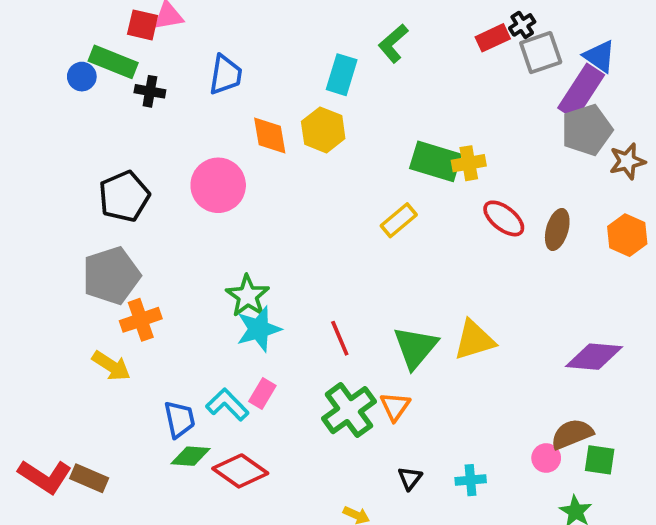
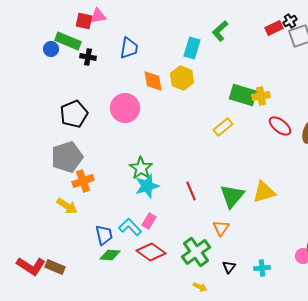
green cross: (349, 410) -> (196, 252), moved
red diamond: (240, 471) -> (151, 252), moved

